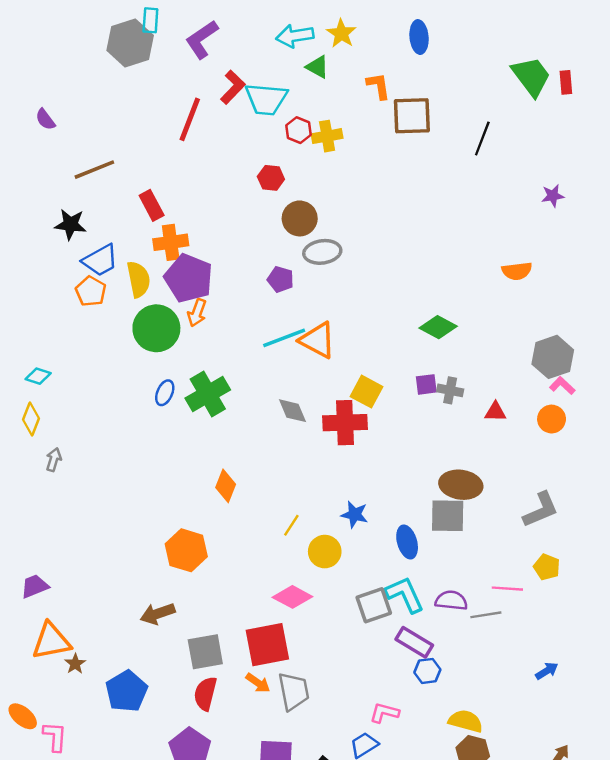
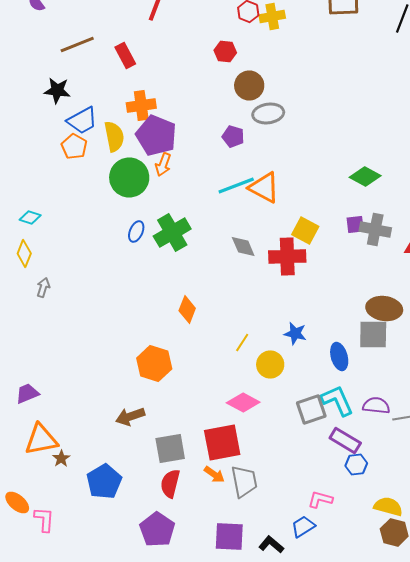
red rectangle: (152, 205) -> (125, 56), moved
gray cross: (450, 390) -> (375, 230), size x1.4

